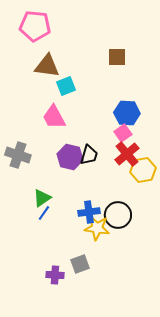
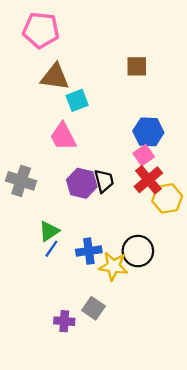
black trapezoid: (89, 155) -> (104, 181), turned -30
blue cross: (89, 212) -> (89, 251), moved
gray square: (80, 264) -> (93, 308), turned -36

